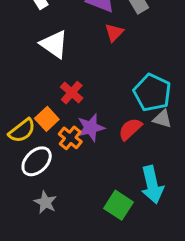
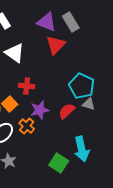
red triangle: (114, 33) -> (56, 45), size x1.5
red cross: (72, 93) -> (27, 86), turned -35
orange cross: (70, 138) -> (27, 126), moved

